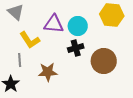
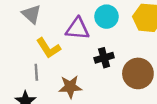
cyan circle: (78, 26) -> (107, 17), moved

